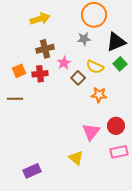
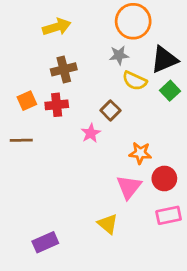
pink star: (64, 63) -> (91, 133), moved
yellow semicircle: (95, 67) -> (135, 81), moved
orange star: (99, 95) -> (140, 153), moved

